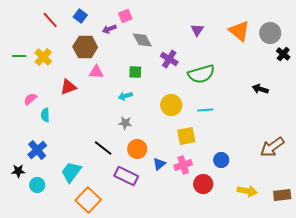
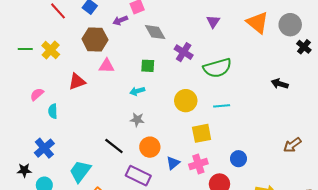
brown arrow: (272, 147) -> (292, 145), size x0.7

